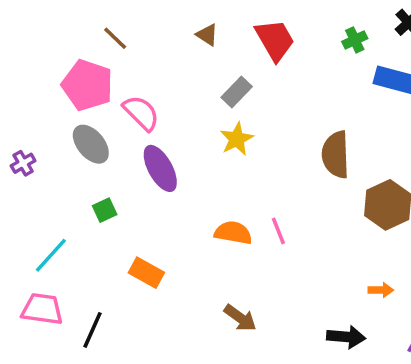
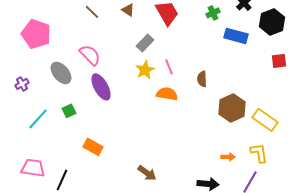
brown line: (115, 38) -> (92, 12), moved
pink pentagon: (87, 85) -> (36, 34), moved
brown semicircle: (336, 155) -> (202, 79), size x0.6
pink line: (278, 231) -> (169, 67), moved
orange semicircle: (233, 233) -> (167, 94), moved
cyan line: (51, 255) -> (38, 119), moved

